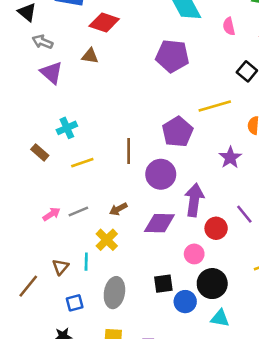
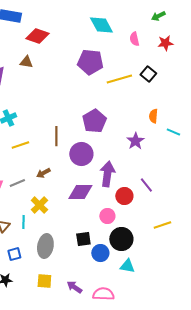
yellow line: (215, 106) -> (119, 79), moved
brown arrow: (118, 209) -> (43, 173), moved

